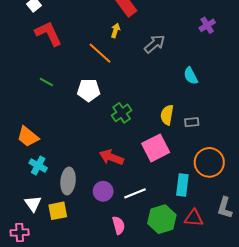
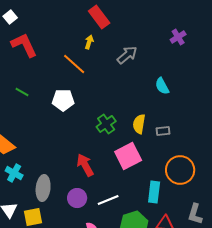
green cross: (122, 113) -> (106, 124), moved
red arrow: (111, 157) -> (85, 165), turned 40

